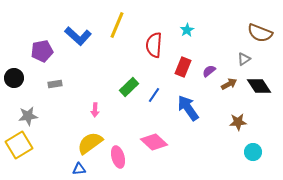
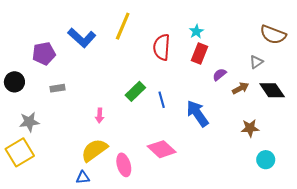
red rectangle: (183, 67) -> (199, 54), moved
blue line: (154, 95) -> (162, 100), turned -49

